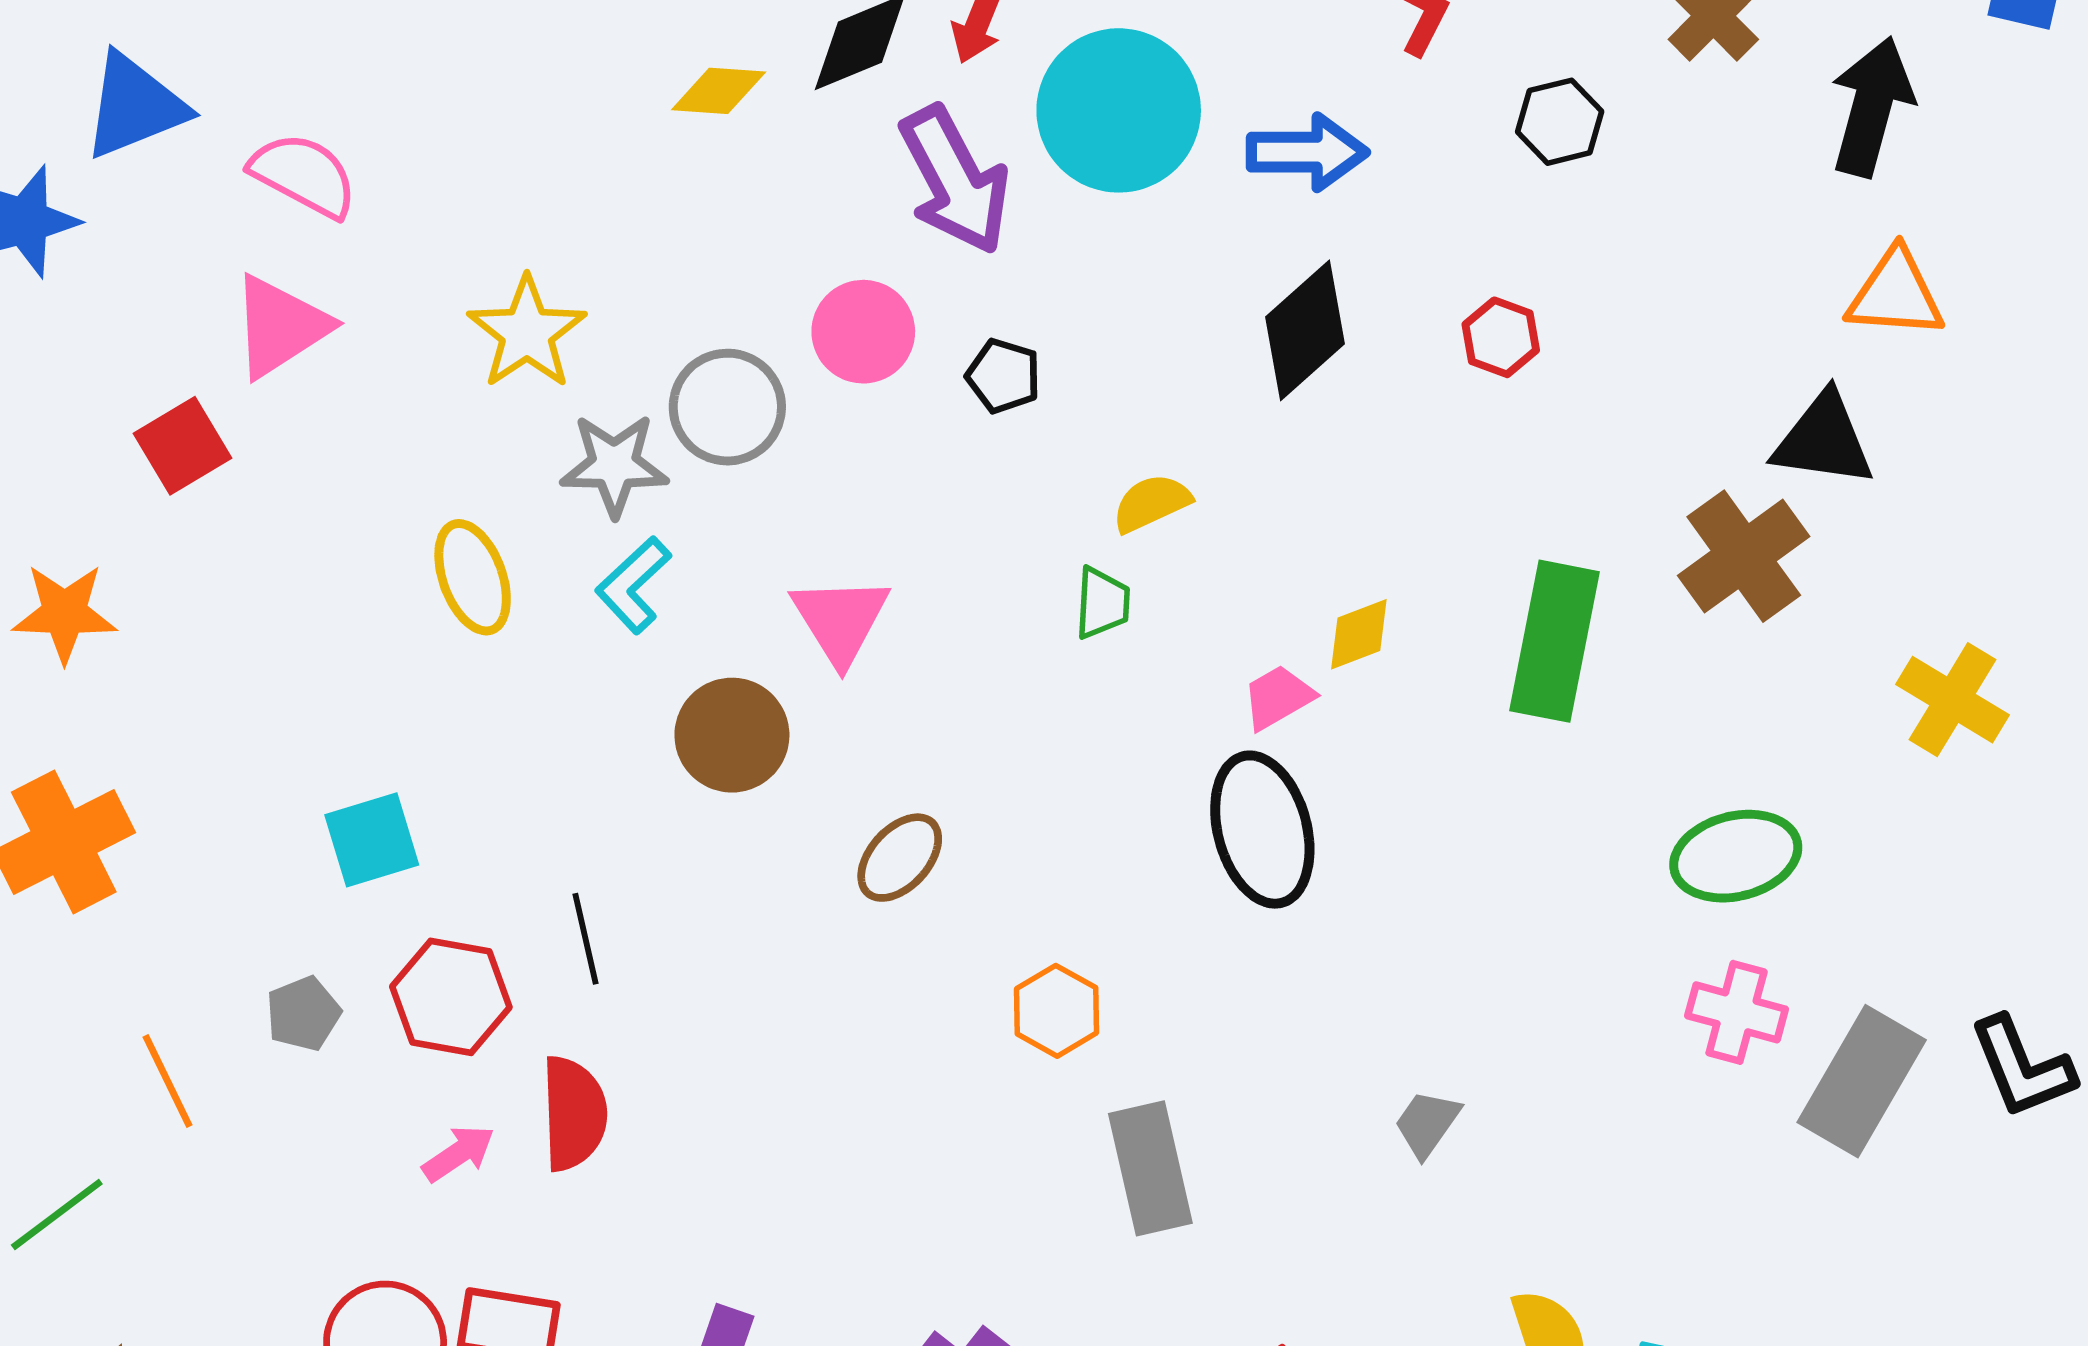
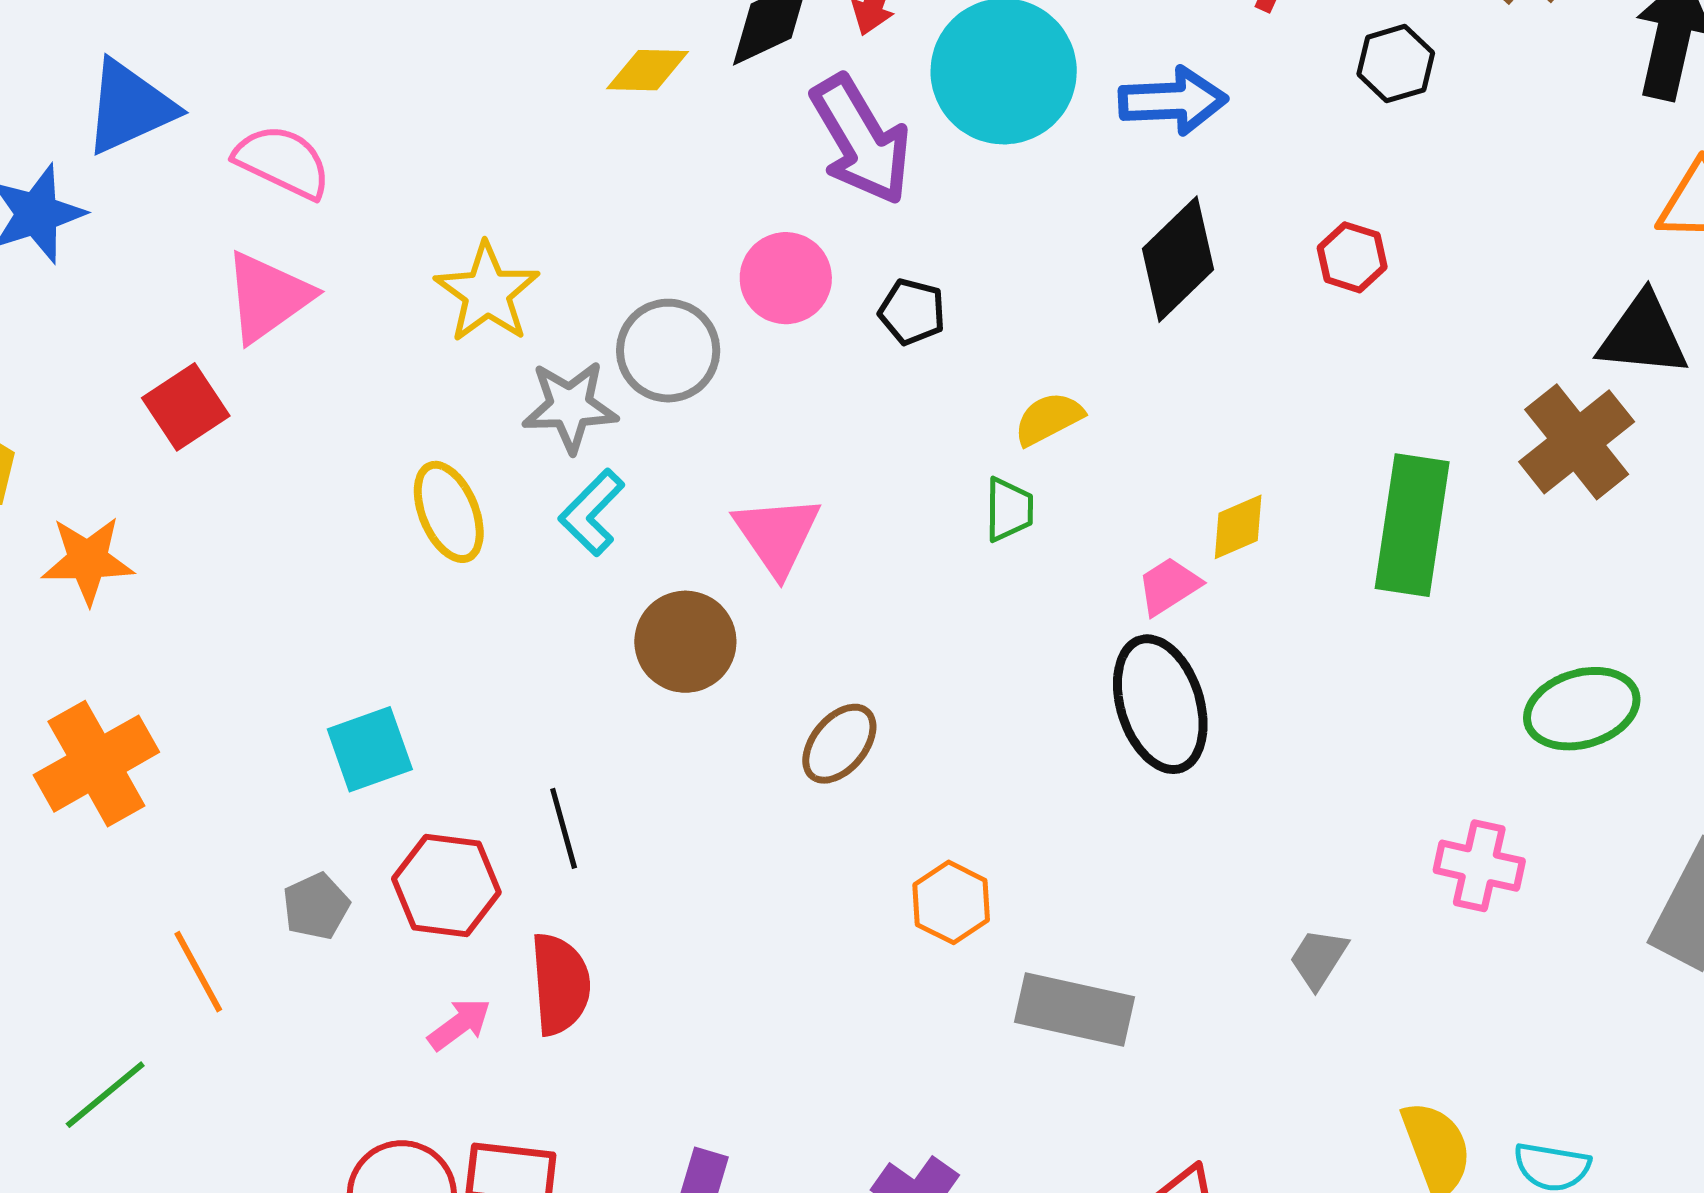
orange hexagon: (1056, 1011) -> (951, 902), moved
pink cross: (1737, 1012) -> (1479, 866), moved
gray rectangle: (1150, 1168) -> (1074, 1010), turned -62

